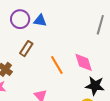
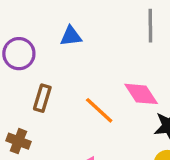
blue triangle: (40, 21) -> (71, 36), moved

